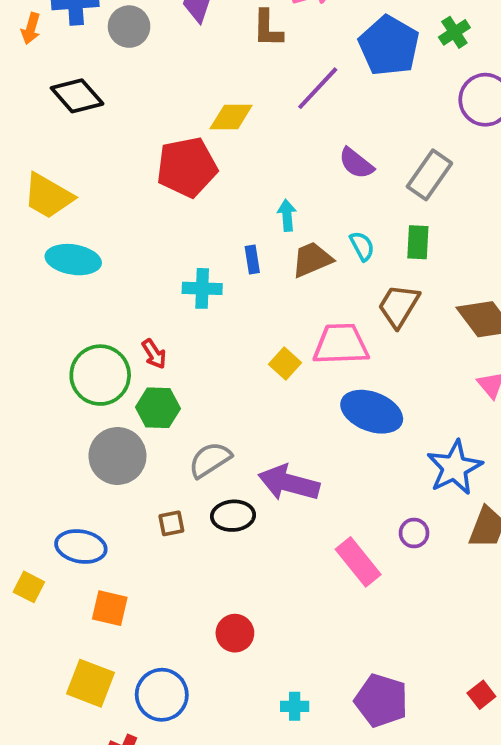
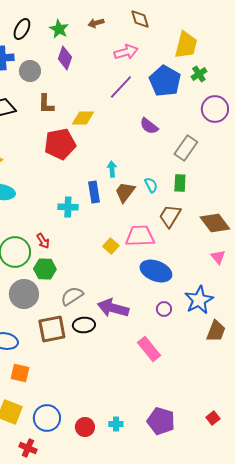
brown L-shape: (268, 28) -> (46, 104), moved
purple line: (318, 88) -> (121, 87), moved
purple semicircle: (356, 163) -> (149, 126), moved
blue rectangle: (252, 260) -> (94, 192), size x1.5
brown trapezoid: (312, 260) -> (125, 192), turned -30
brown square: (171, 523) -> (52, 329), size x2.0
purple circle: (414, 533) -> (164, 309), moved
red circle: (235, 633) -> (85, 427), moved

